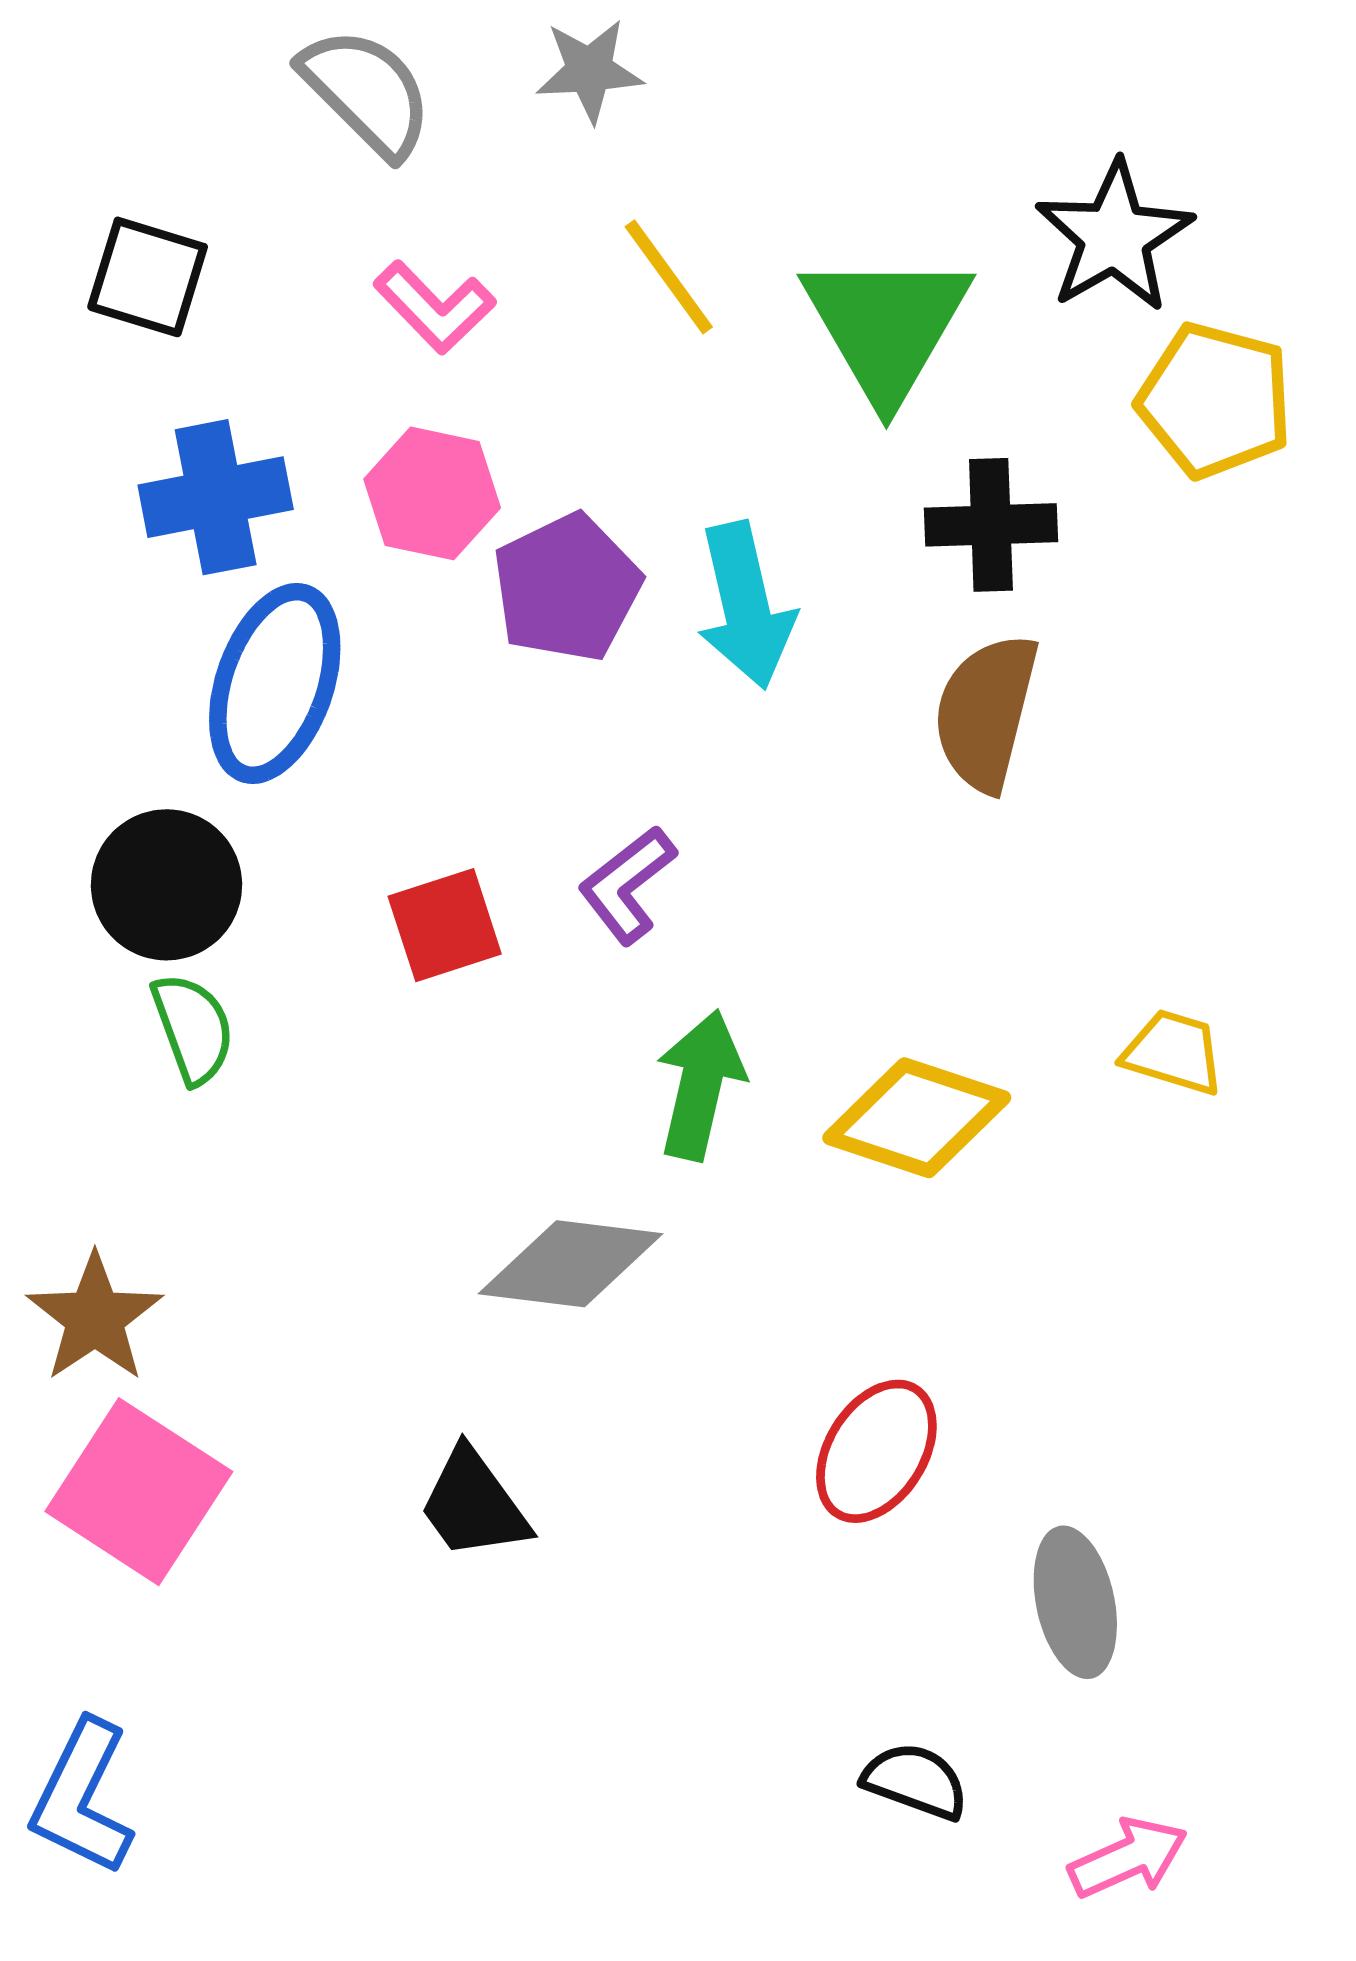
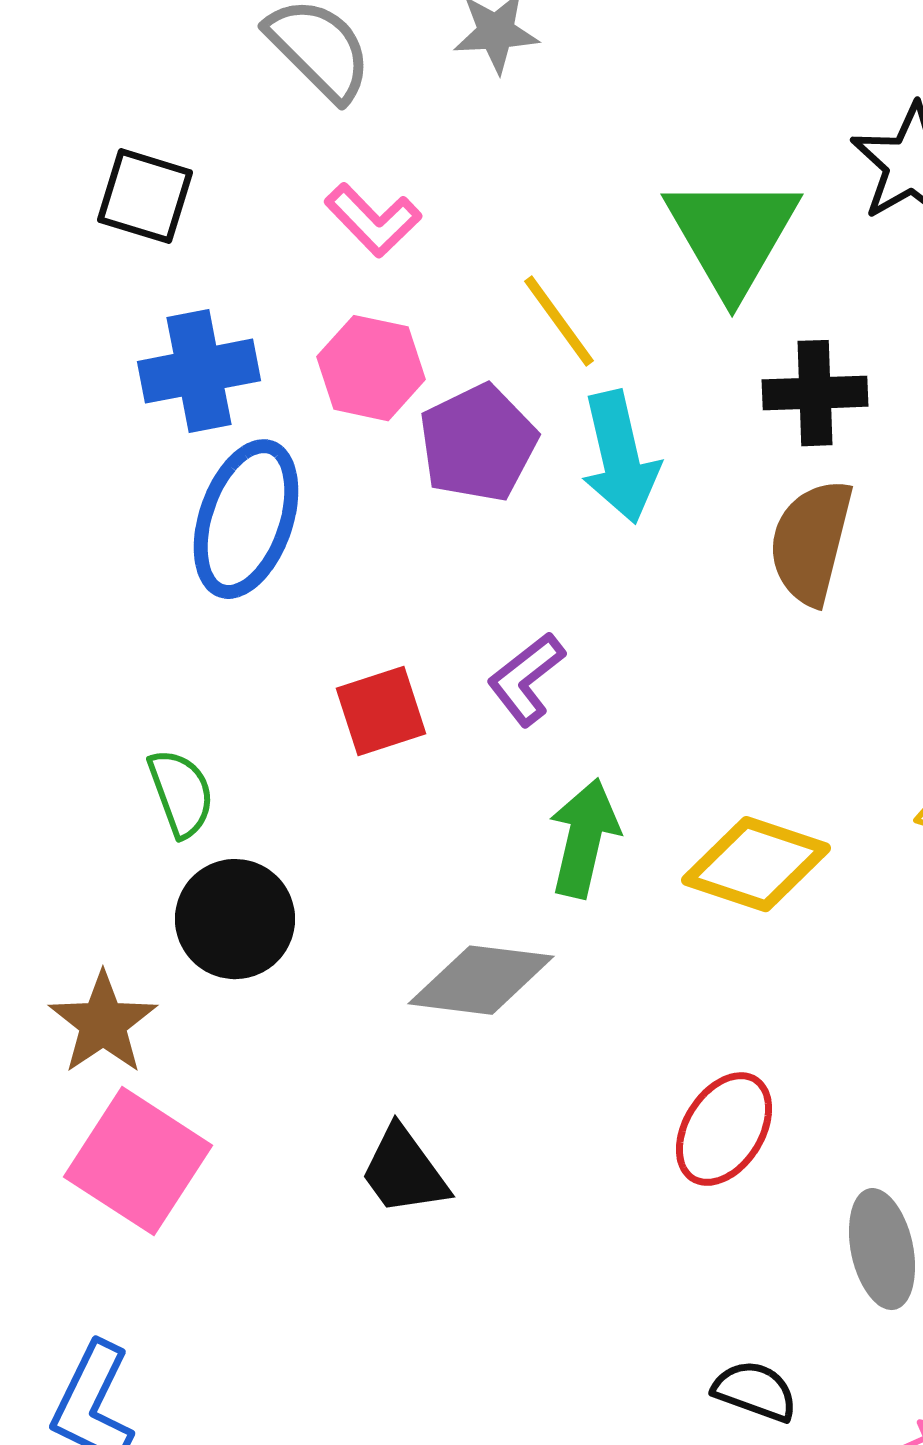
yellow line: (669, 277) -> (559, 321), moved
black circle: (167, 885) -> (235, 919), moved

